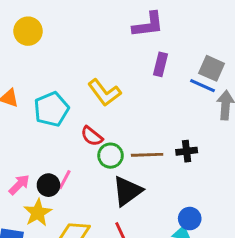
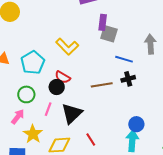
gray square: (212, 68) -> (109, 34), moved
blue line: (202, 86) -> (124, 59), moved
green circle: (110, 156) -> (26, 94), moved
black circle: (48, 185) -> (57, 87), moved
black triangle: (127, 191) -> (72, 113), moved

